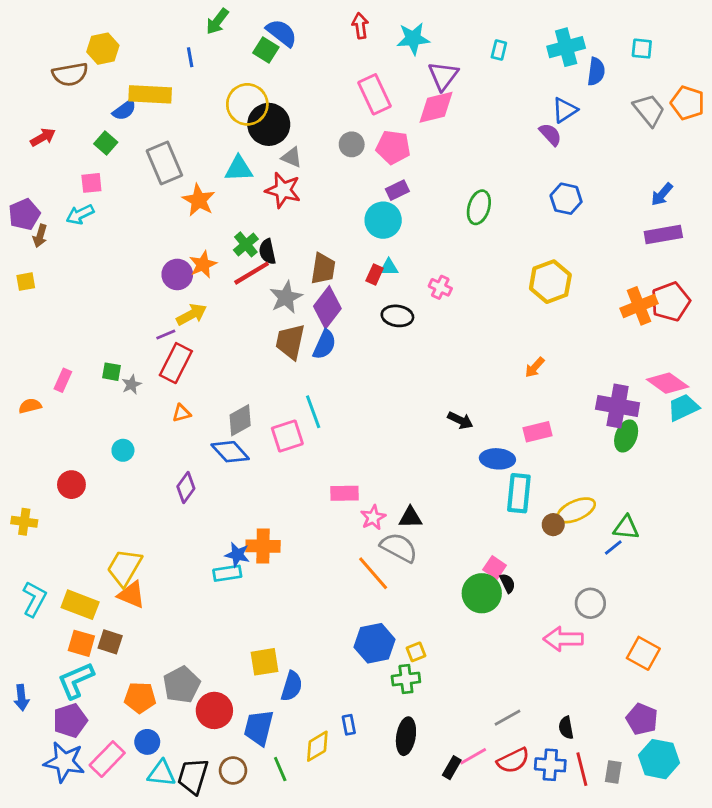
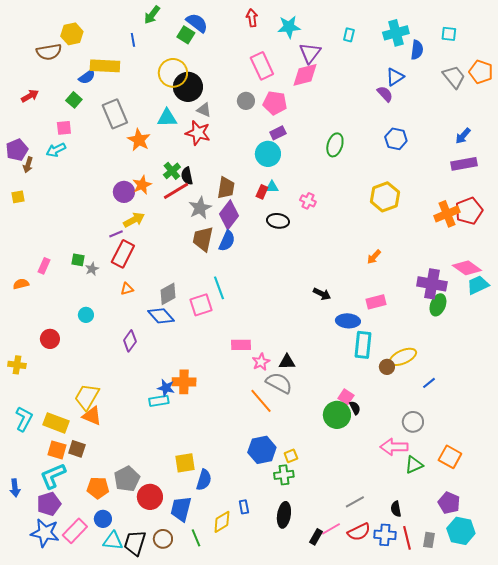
green triangle: (626, 527) -> (414, 465), moved, turned -30

